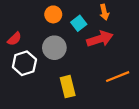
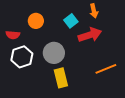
orange circle: (53, 14) -> (36, 21), moved
red semicircle: (14, 39) -> (13, 35), turned 48
gray circle: (54, 48) -> (54, 53), moved

